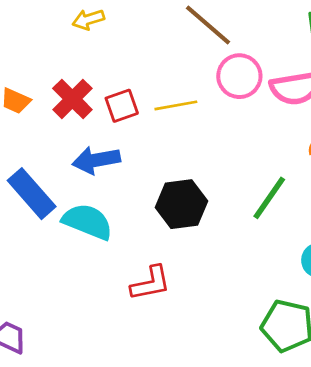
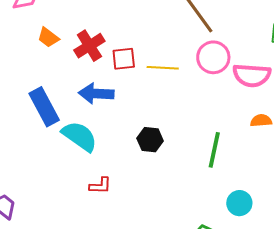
green line: (269, 198) -> (214, 150), turned -36
black hexagon: (181, 204) -> (150, 140), size x0.7
red L-shape: (151, 283) -> (100, 186), moved, size x0.7

